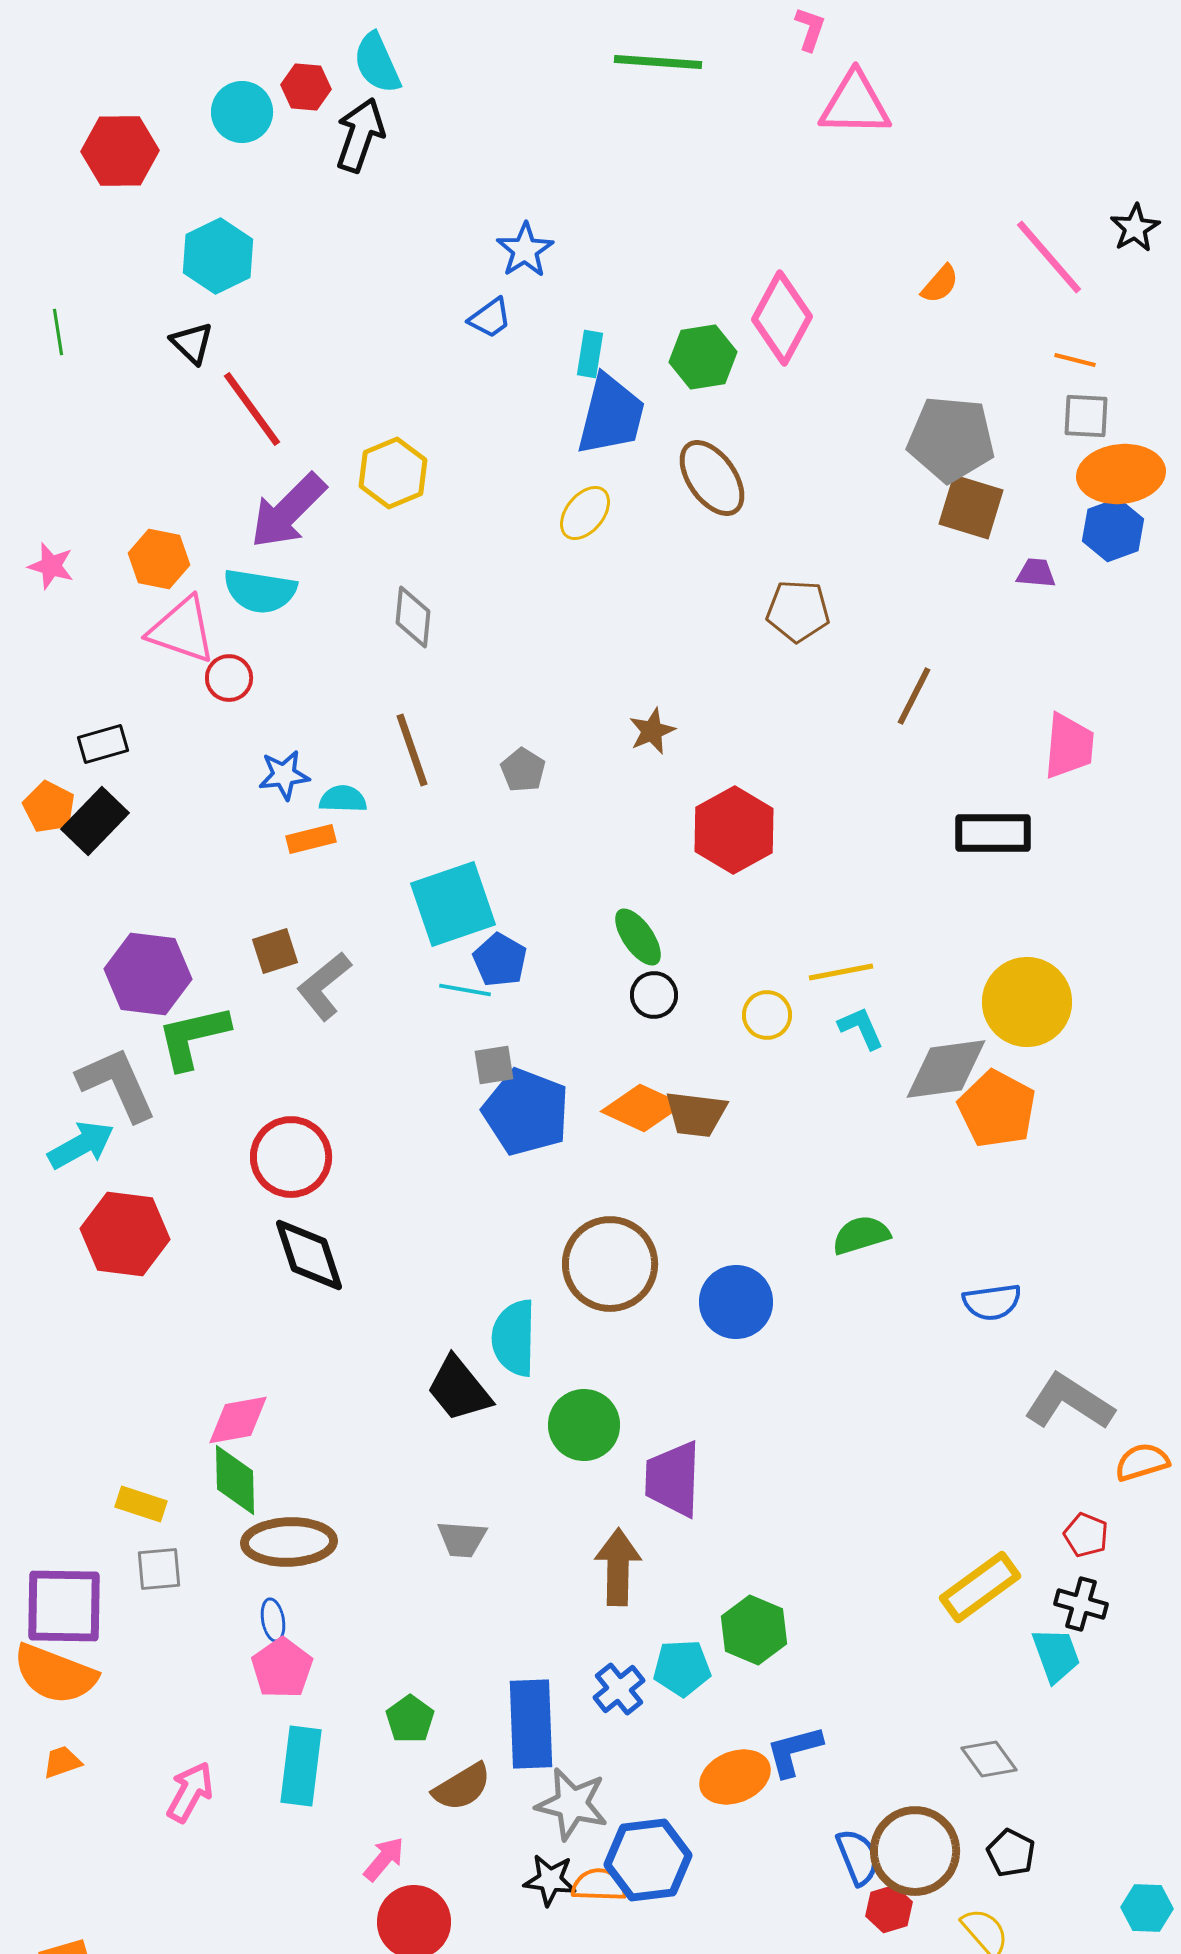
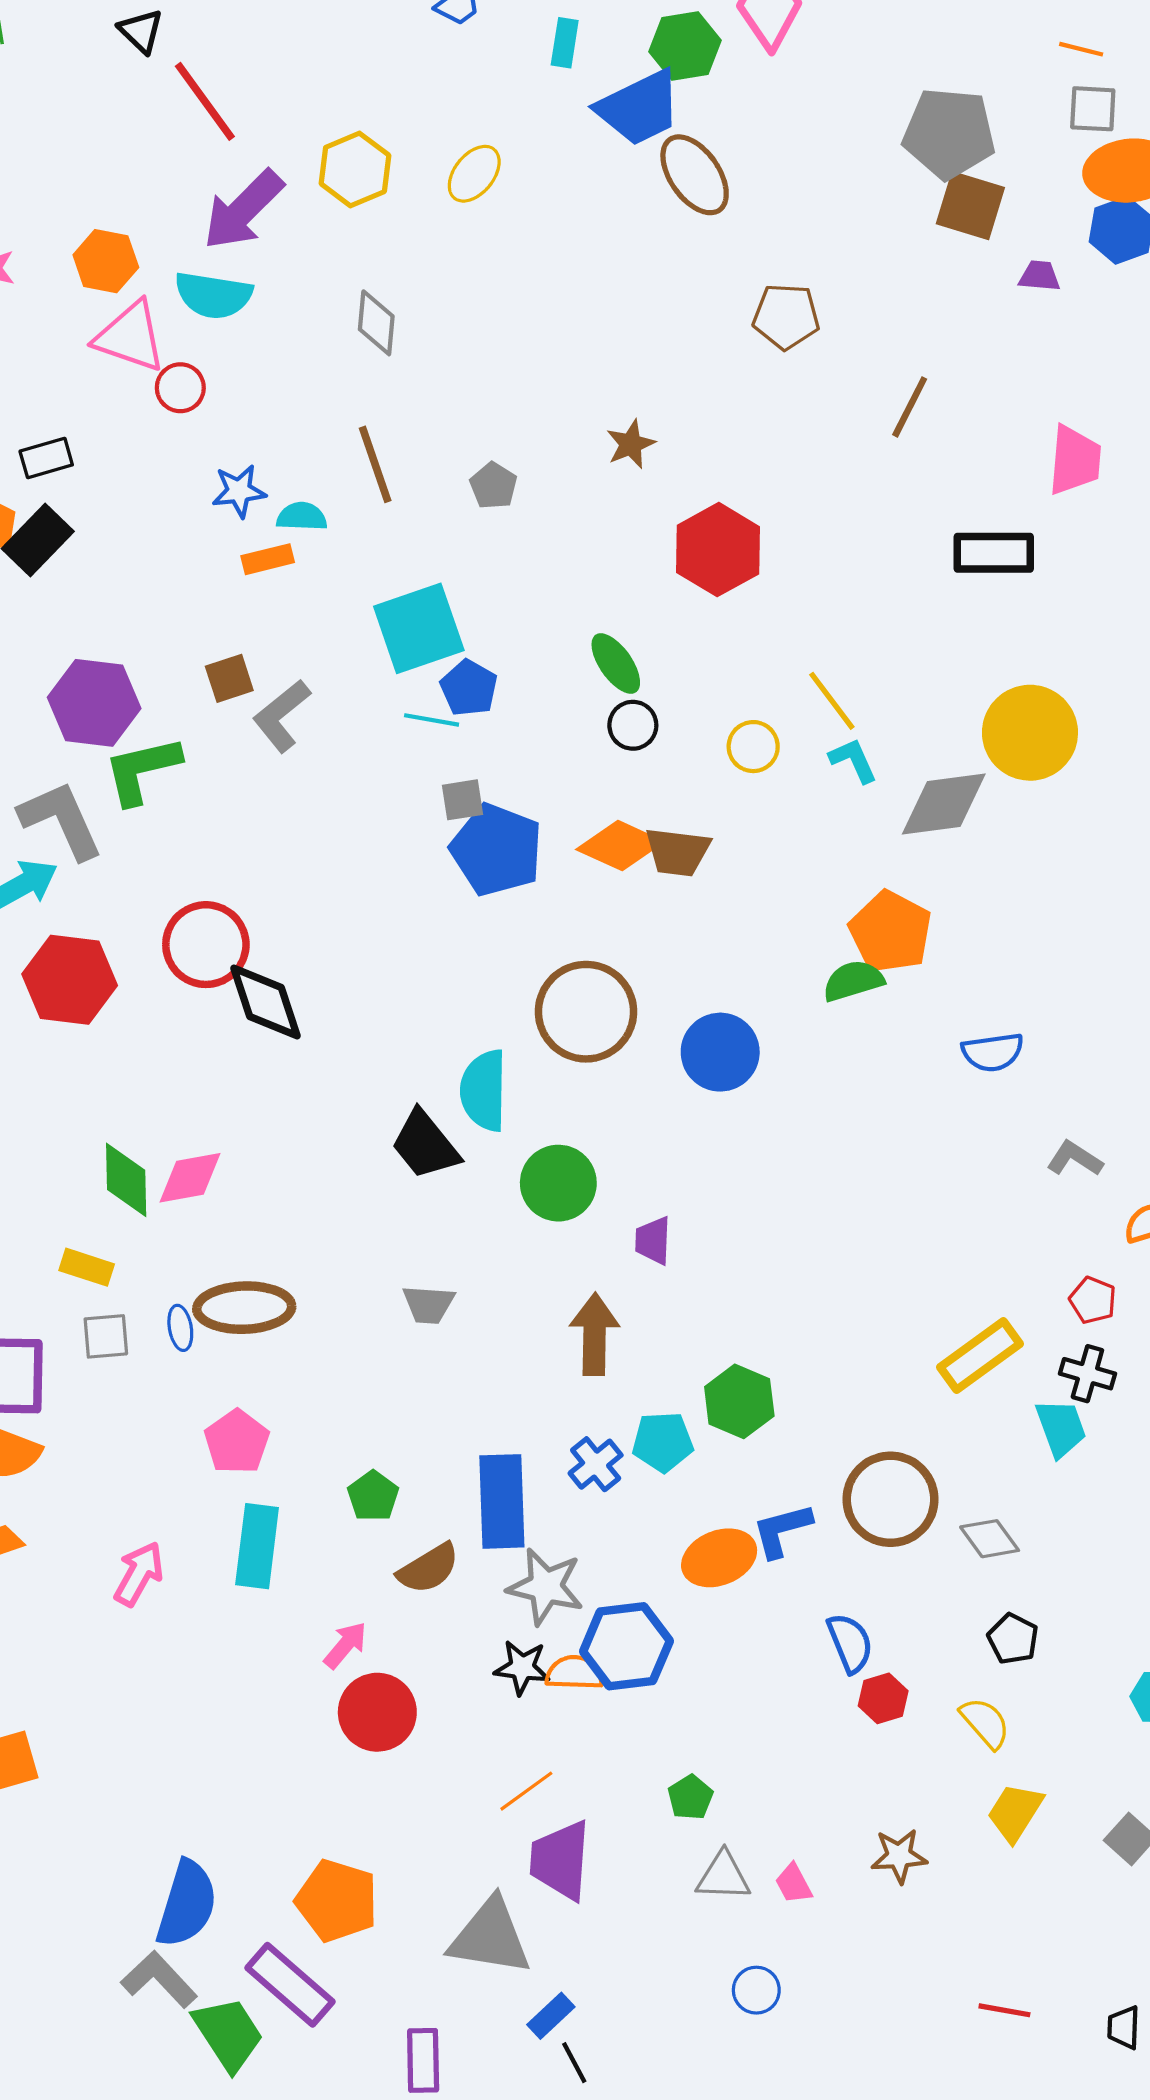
blue trapezoid: (611, 415) -> (639, 108), moved, turned 50
yellow ellipse: (585, 513) -> (474, 174), moved
yellow line: (841, 972) -> (832, 701), turned 64
orange pentagon: (997, 1109) -> (891, 932), moved
red circle: (291, 1157) -> (206, 945), moved
gray L-shape: (1069, 1402) -> (1075, 1159), size x0.6
purple trapezoid: (673, 1479) -> (653, 1241), size x0.6
green diamond: (235, 1480) -> (126, 1180), moved
blue ellipse: (273, 1620) -> (180, 1328), moved
brown circle: (915, 1851) -> (891, 1499), moved

